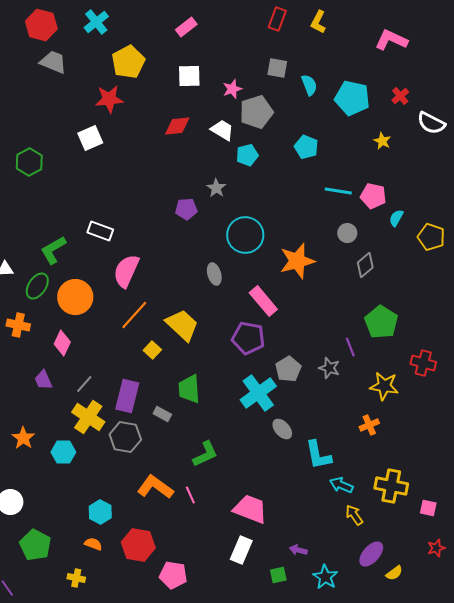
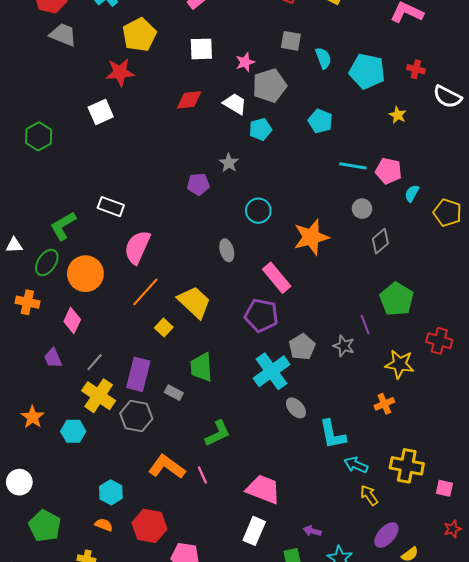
red cross: (400, 96) -> (416, 69), turned -36
cyan circle: (245, 235) -> (258, 211), size x0.7

